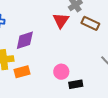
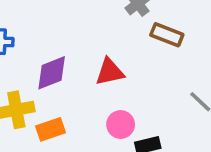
red triangle: (61, 20) -> (110, 72), moved, turned 48

